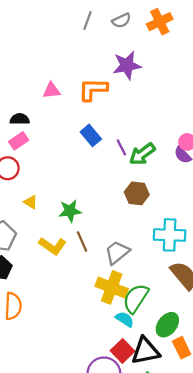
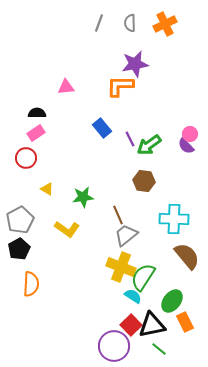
gray semicircle: (121, 20) -> (130, 23), turned 114
orange L-shape: (93, 89) -> (120, 86), moved
brown line: (82, 242) -> (118, 215), moved

